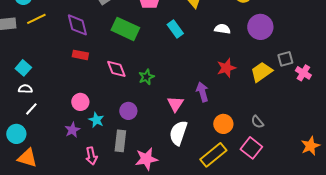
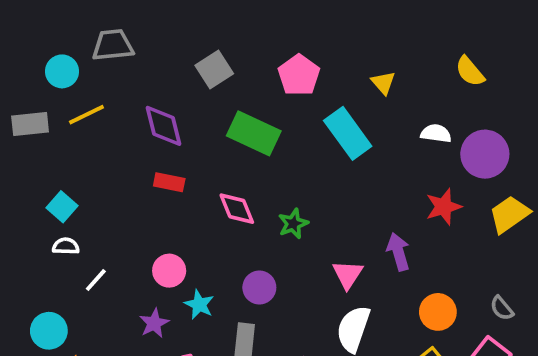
purple circle: (260, 27) -> (485, 154), moved
cyan rectangle: (175, 29) -> (348, 133), size x1.5
white line: (31, 109) -> (96, 280), moved

